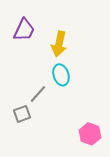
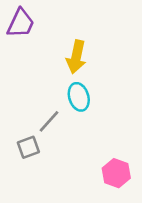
purple trapezoid: (24, 30) -> (21, 23), moved

